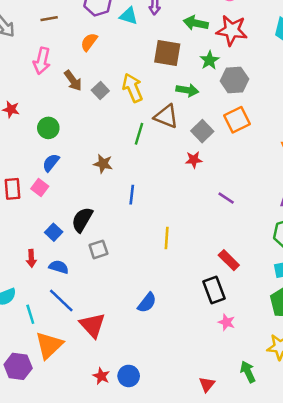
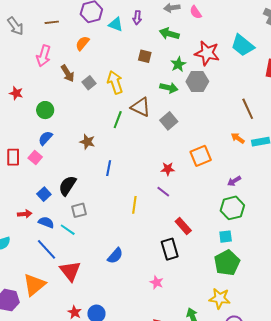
red star: (232, 30) -> (207, 53), moved
brown square: (167, 53) -> (145, 56), size x0.6
green arrow: (187, 90) -> (169, 88), moved
orange square: (237, 120) -> (201, 156), moved
red star: (194, 160) -> (168, 169), moved
purple line: (226, 198) -> (163, 192), moved
red arrow: (31, 258) -> (25, 214), turned -96
cyan line: (30, 314) -> (68, 230), moved, turned -42
pink star: (227, 322) -> (157, 282), moved

